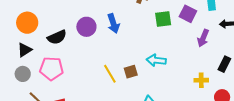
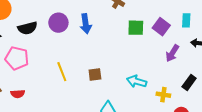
cyan arrow: (156, 60) -> (137, 81), moved
yellow line: (110, 74) -> (62, 72), moved

